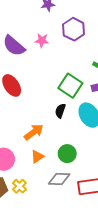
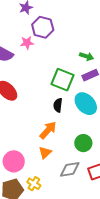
purple hexagon: (74, 29) -> (43, 27), moved
orange arrow: (34, 132) -> (48, 130), moved
green circle: (67, 154) -> (83, 143), moved

